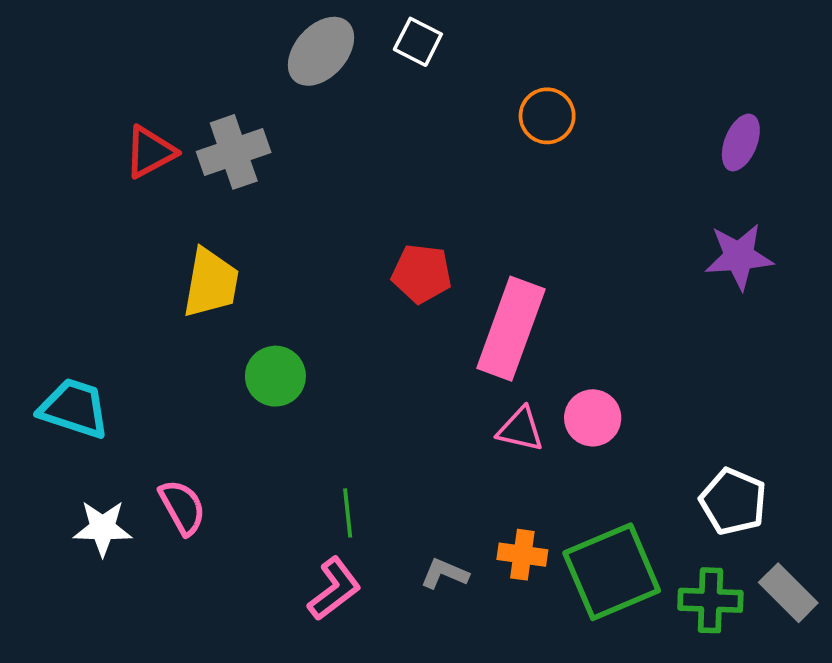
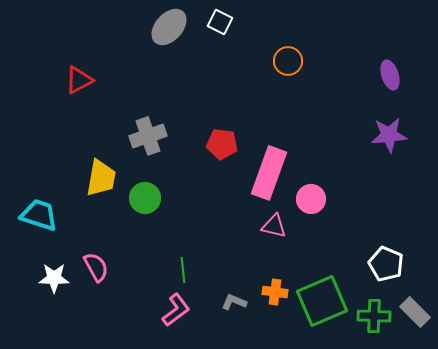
purple ellipse: (741, 142) -> (390, 75), turned -40
gray cross: (234, 152) -> (148, 136), moved
yellow trapezoid: (211, 283) -> (101, 178), moved
pink circle: (593, 418) -> (311, 199), moved

